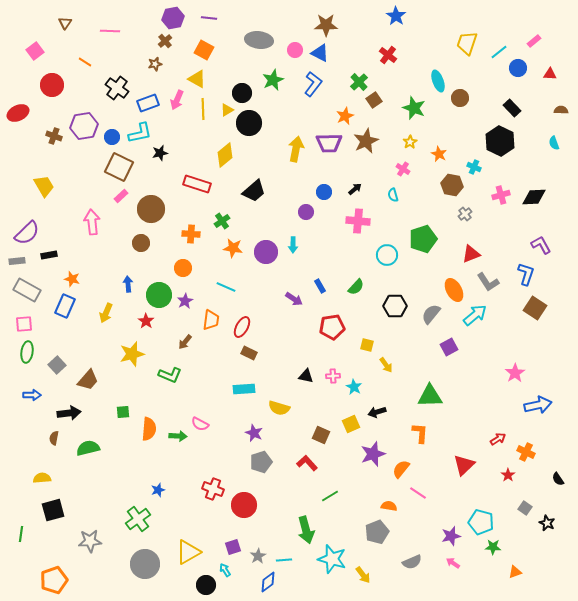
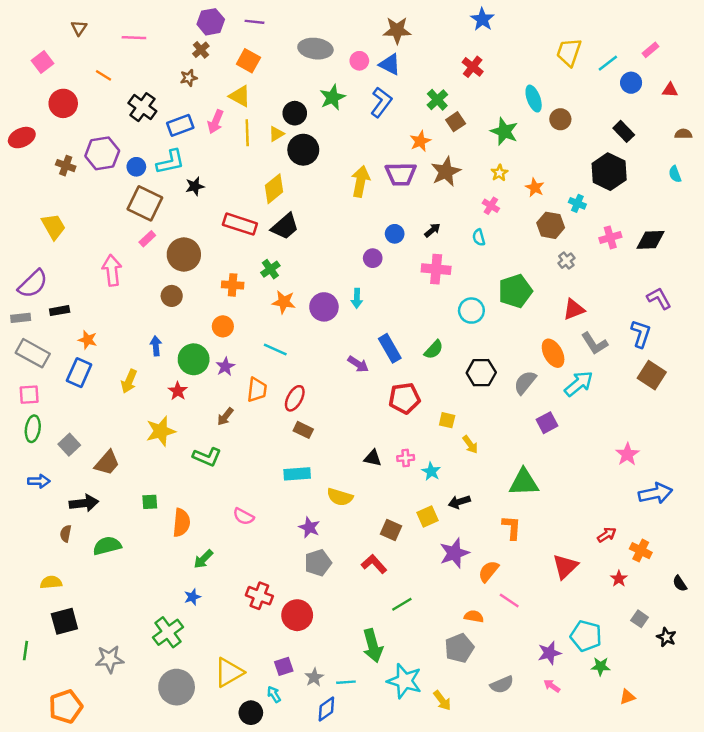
black trapezoid: (254, 191) -> (285, 226), moved
blue rectangle: (320, 286) -> (390, 348), size x1.6
green arrow: (178, 436) -> (203, 559), moved, turned 132

